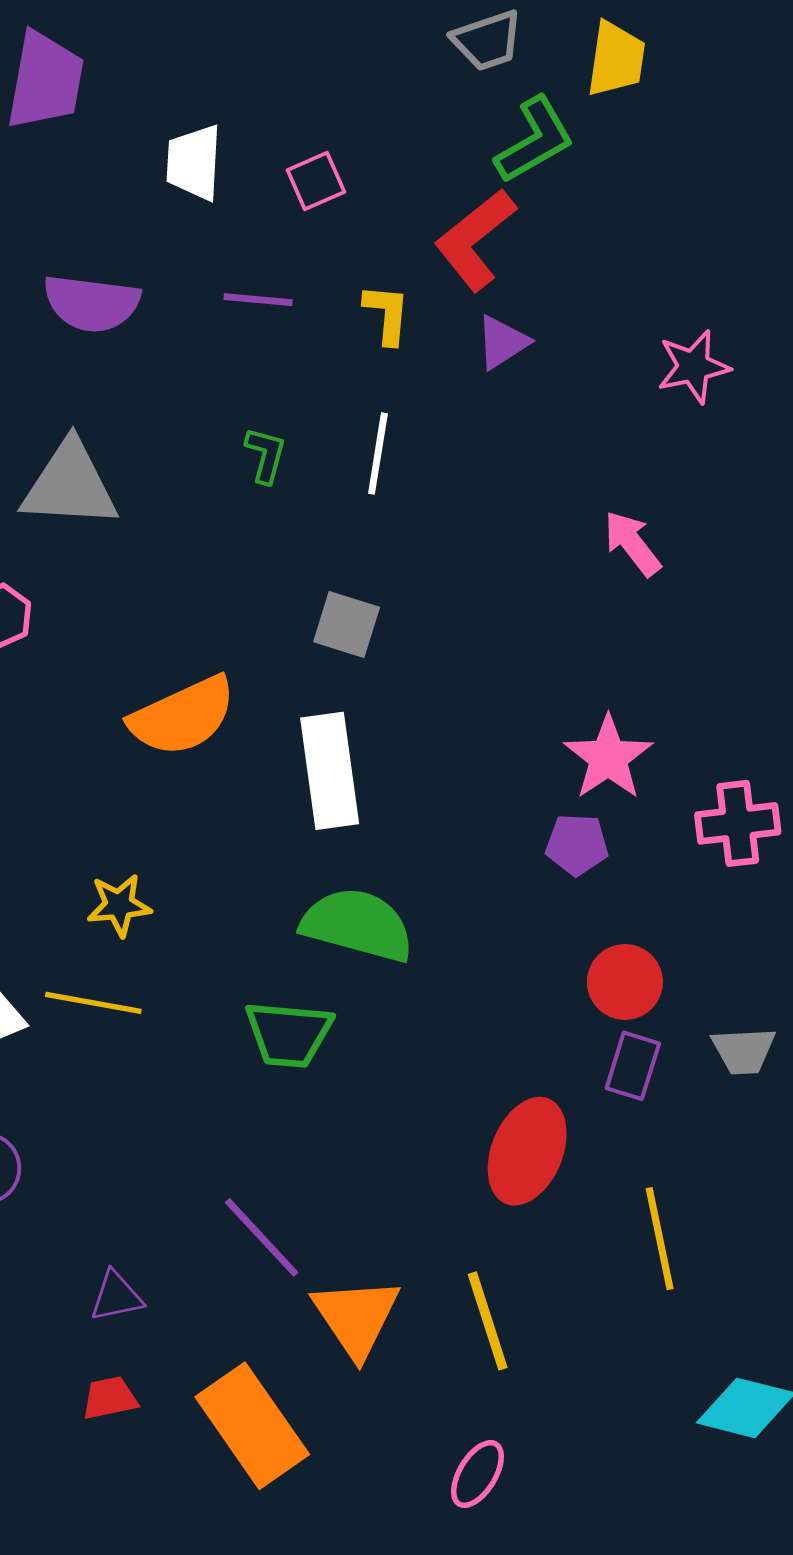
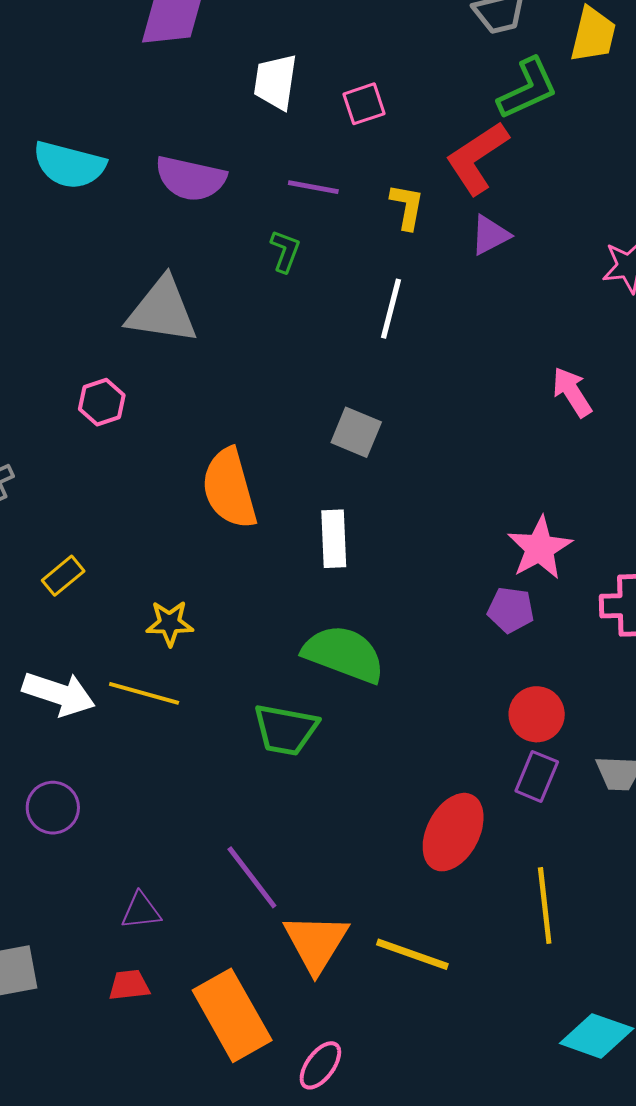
green L-shape: (266, 455) -> (285, 251), moved
orange semicircle: (183, 716) -> (229, 488), turned 94
white rectangle: (330, 771) -> (334, 539), size x0.7
yellow line: (488, 1321) -> (412, 954), turned -58
pink ellipse: (477, 1474) -> (320, 1065), moved

